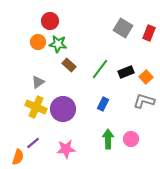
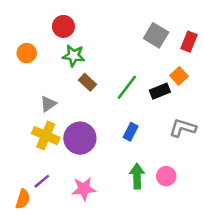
orange circle: (38, 42) -> (27, 53), moved
orange square: (146, 77) -> (179, 76), moved

